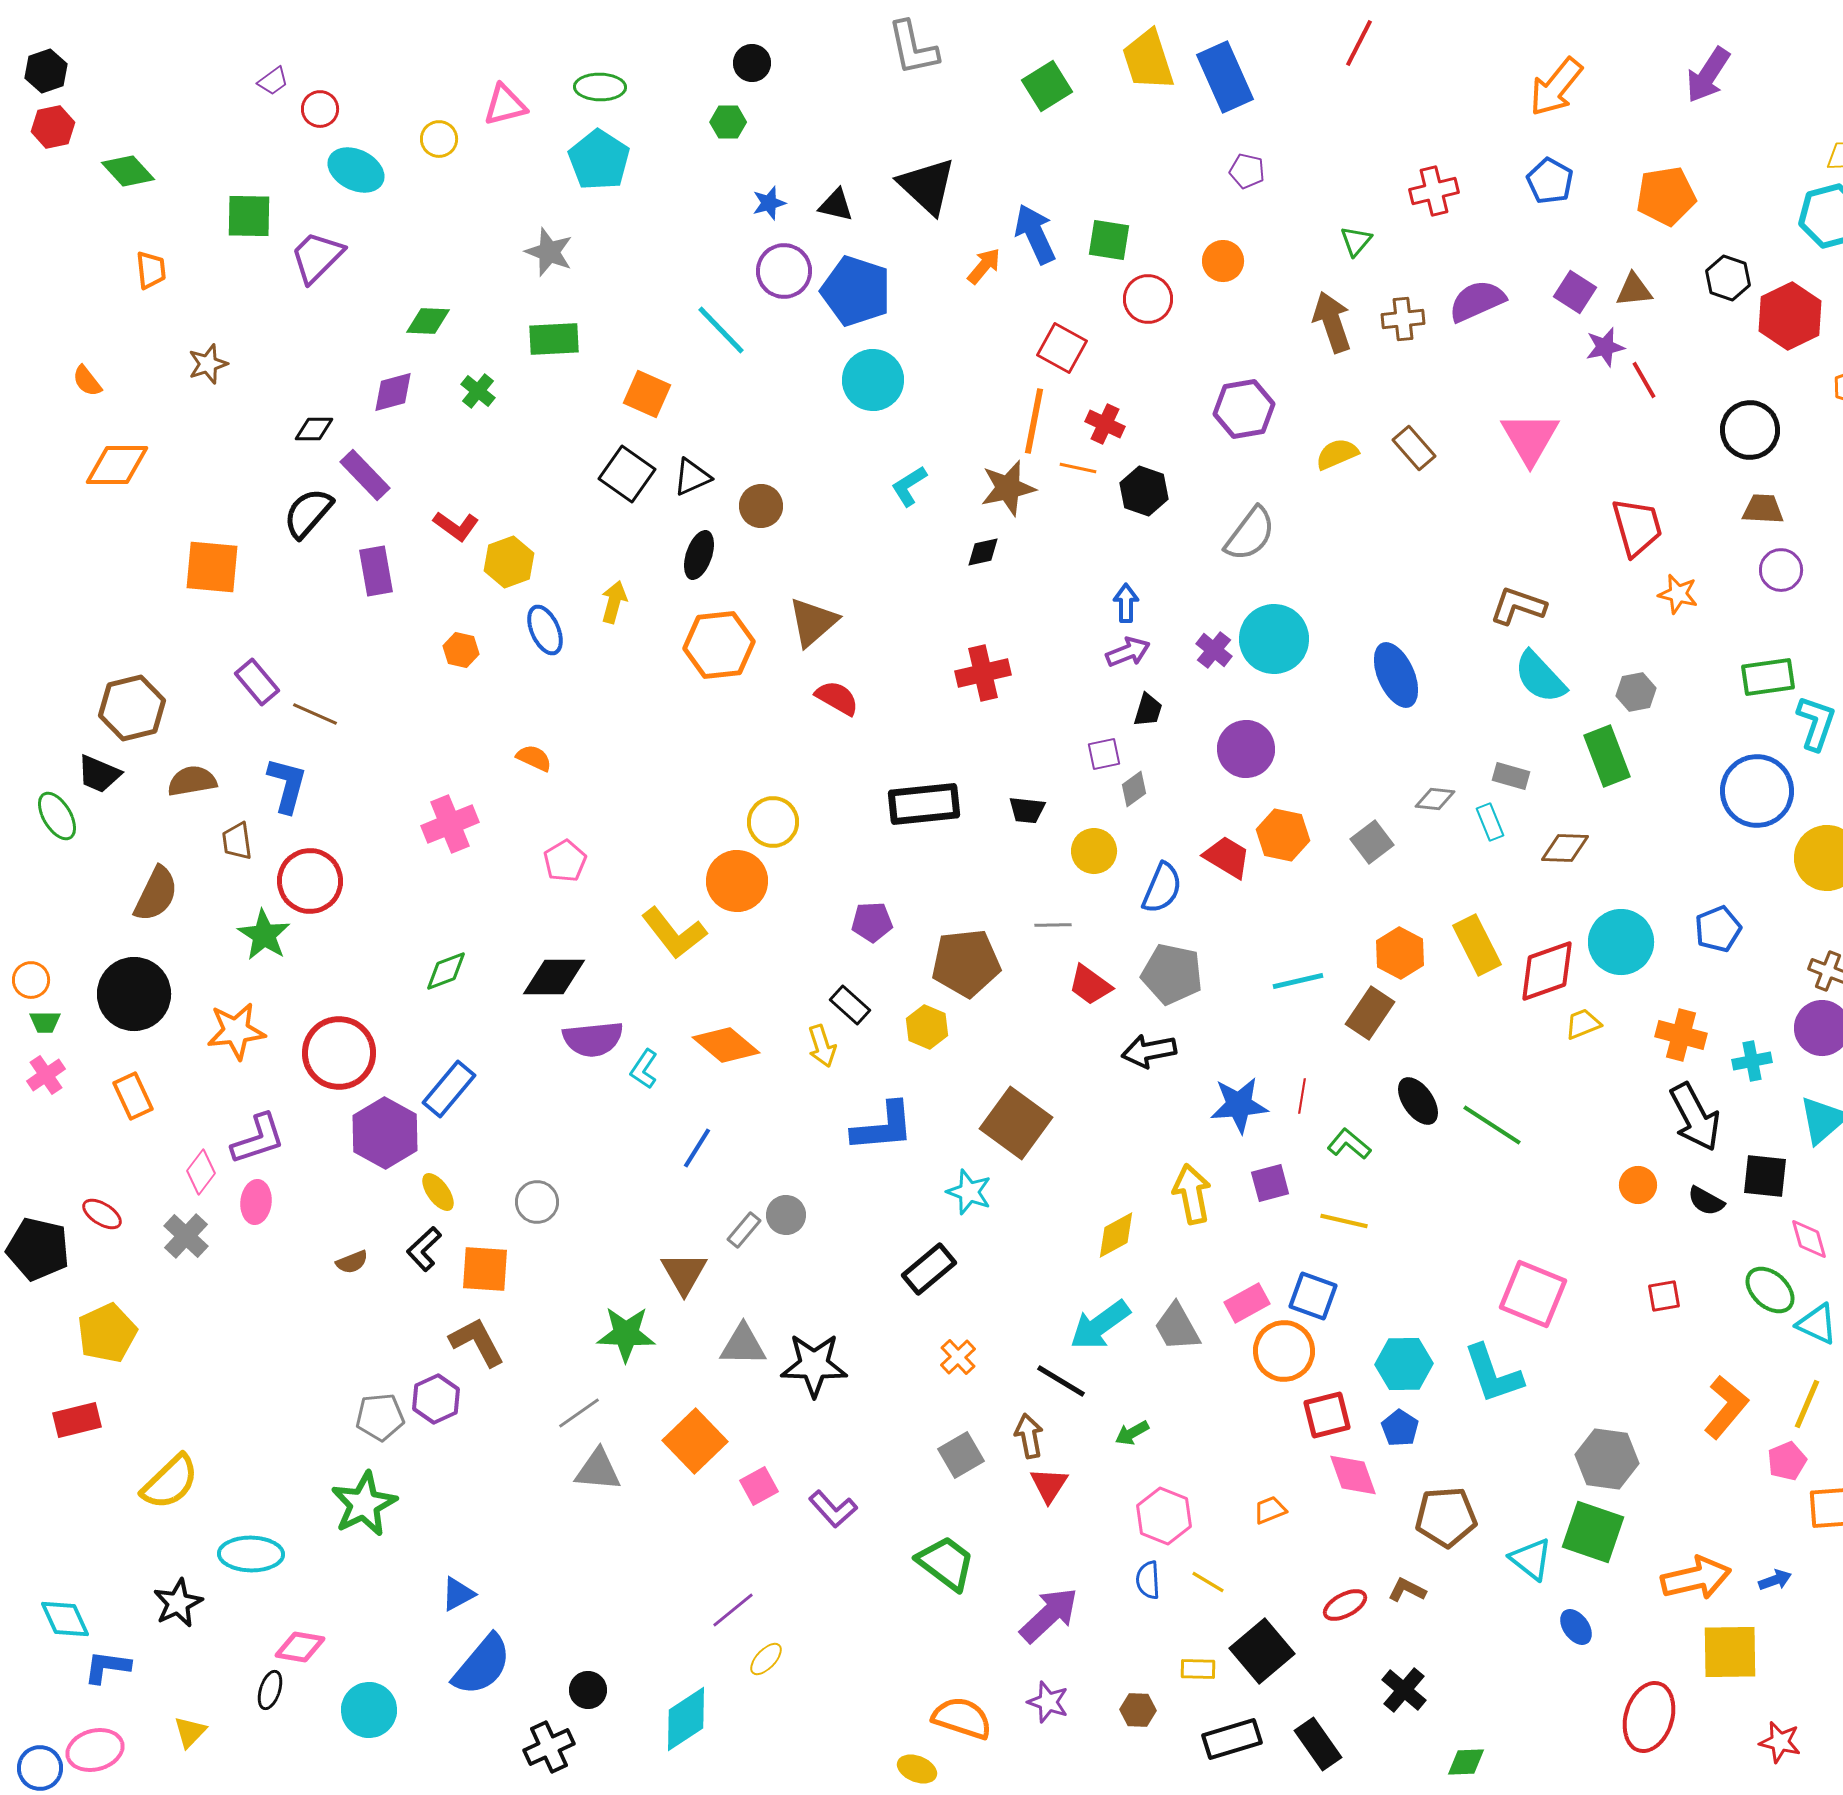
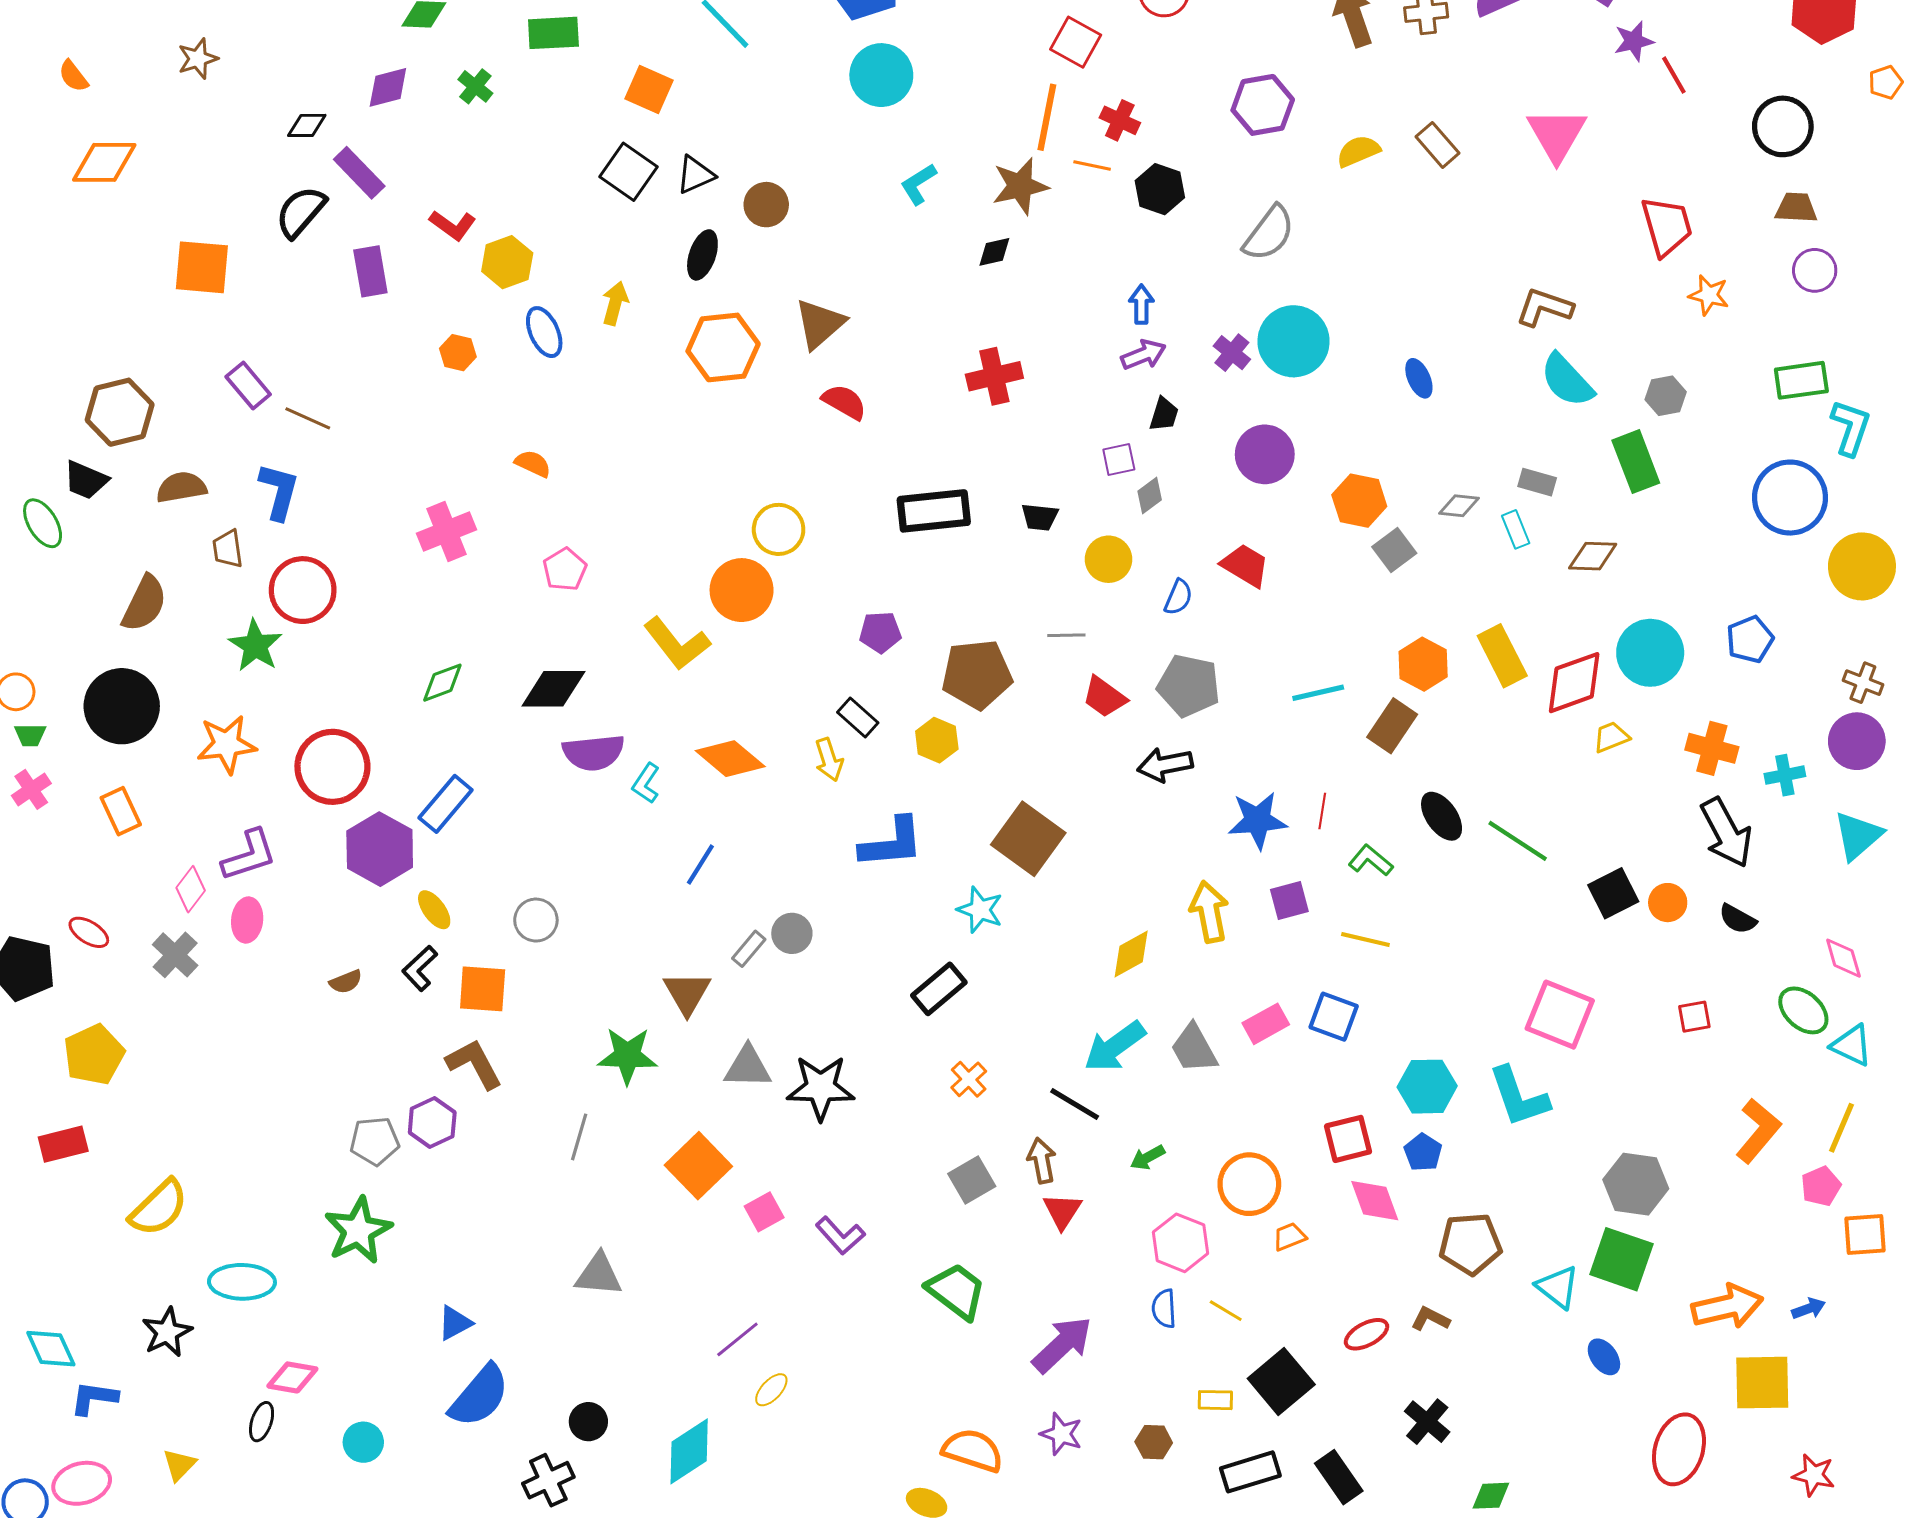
blue ellipse: (1396, 675) -> (1419, 378), size x0.6
orange hexagon: (1283, 835) -> (1359, 501), moved
blue semicircle: (1162, 888) -> (1178, 597), size x0.7
black square: (1765, 1176) -> (1613, 893), moved, turned -33
orange circle: (1284, 1351) -> (1249, 1184), moved
gray line: (579, 1413) -> (579, 1137), turned -39
gray triangle: (598, 1470) -> (599, 1275), moved
cyan circle: (369, 1710) -> (363, 1442), size x0.7

